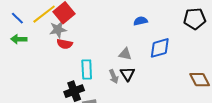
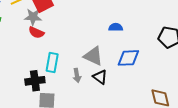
gray triangle: (125, 54) -> (93, 56), size x1.5
black triangle: (127, 74) -> (100, 77), moved, turned -35

